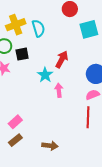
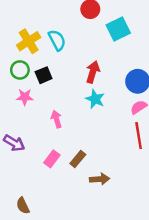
cyan star: (45, 75) -> (95, 99), moved
pink arrow: (59, 90) -> (56, 119), moved
brown rectangle: (15, 140) -> (78, 159), moved

